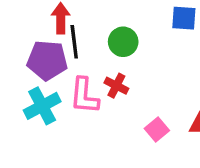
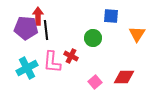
green circle: (123, 42) -> (93, 38), moved
purple pentagon: (47, 60) -> (26, 28), moved

